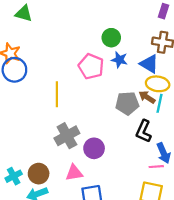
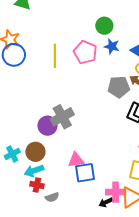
yellow line: (57, 94) -> (55, 56), moved
purple circle: (94, 148) -> (48, 126), moved
pink triangle: (74, 173) -> (76, 160), moved

